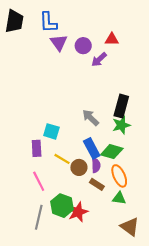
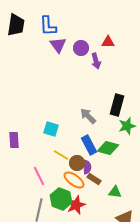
purple arrow: (99, 59) -> (96, 61), turned -63
green star: (121, 125) -> (127, 126), moved
purple rectangle: (37, 148) -> (14, 140), moved
purple semicircle: (96, 165) -> (87, 167), moved
orange ellipse: (119, 176) -> (74, 180), moved, turned -30

